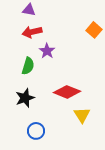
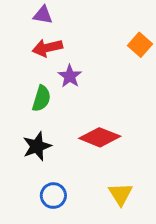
yellow triangle: (82, 115) -> (121, 194), moved

